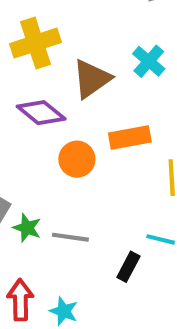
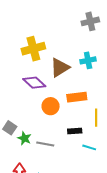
cyan cross: (149, 61) -> (88, 60), turned 35
black rectangle: (128, 267) -> (75, 131), moved, turned 56

